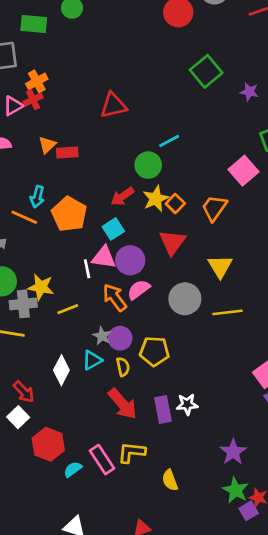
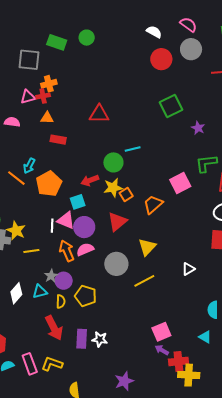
orange triangle: (47, 145) -> (47, 118), moved, turned 32
yellow line: (227, 312) -> (144, 281), turned -35

